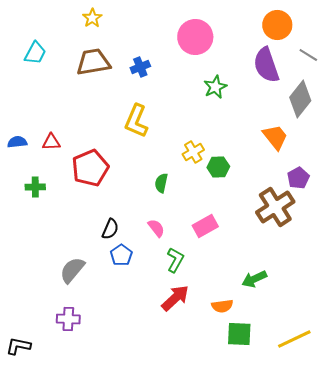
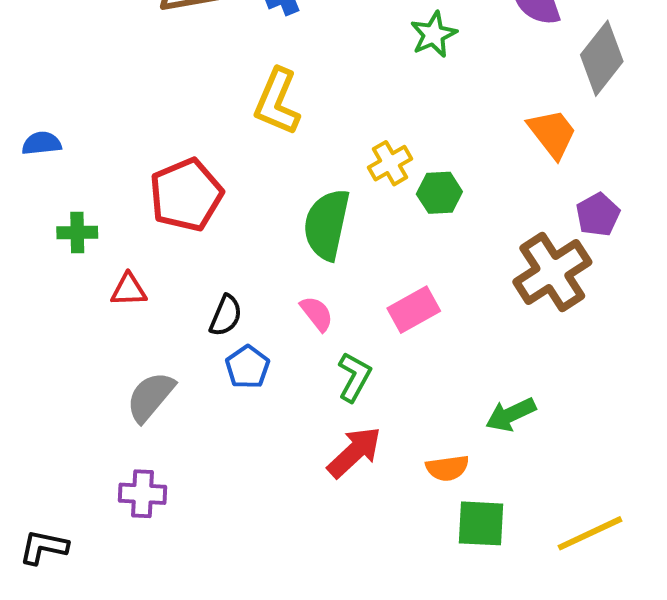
red triangle: (51, 142) -> (129, 290), moved
green semicircle: (161, 183) -> (327, 224), size x1.8

